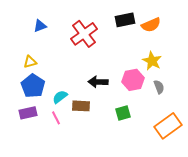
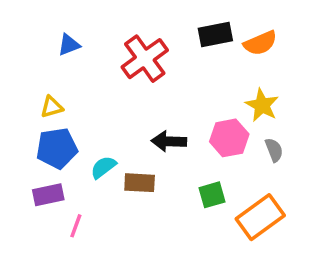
blue pentagon: (33, 86) -> (57, 148), turned 30
pink line: (56, 118) -> (76, 226), moved, turned 48
orange rectangle: (168, 126) -> (260, 217), moved

